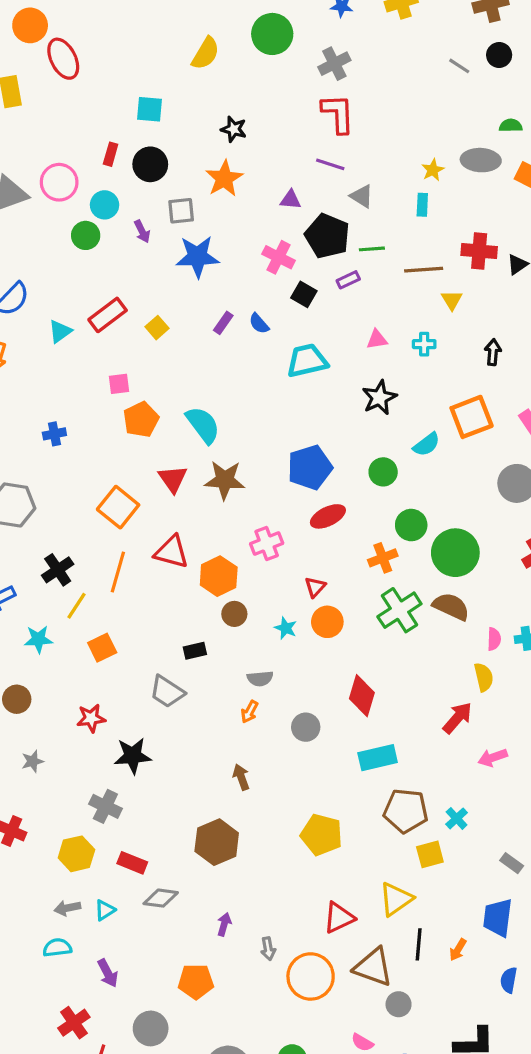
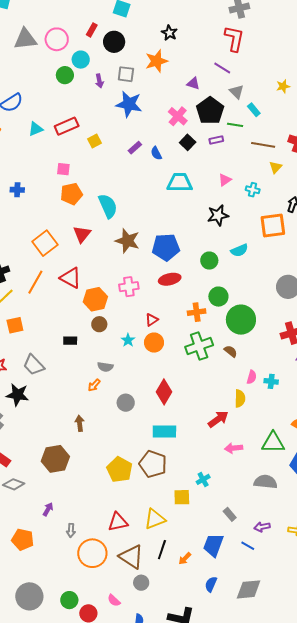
cyan rectangle: (422, 205) -> (254, 110), moved, turned -56
pink triangle: (377, 339) -> (225, 180), turned -40
orange square: (472, 417) -> (273, 226), moved
brown star: (225, 480) -> (127, 241), moved
brown semicircle: (451, 606) -> (231, 351), size x0.6
gray trapezoid: (167, 692) -> (34, 365), moved
brown pentagon: (406, 811) -> (153, 464), moved

